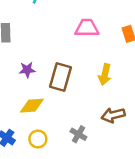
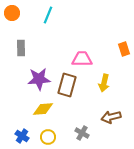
pink trapezoid: (87, 28) -> (82, 59), moved
purple star: (27, 70) -> (39, 79), size x1.6

